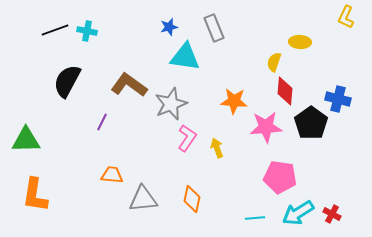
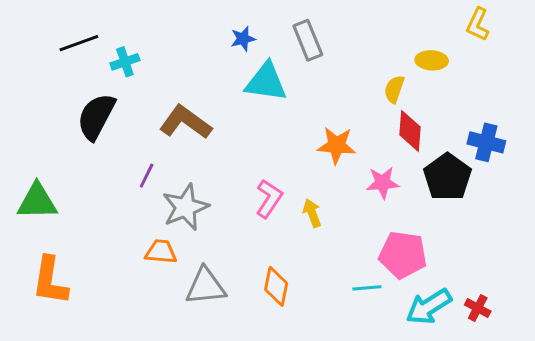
yellow L-shape: (346, 17) -> (478, 24), moved
cyan cross: (87, 31) -> (125, 62), moved, turned -30
gray star: (171, 104) -> (185, 207), moved
pink star: (266, 127) -> (383, 183), size x0.7
cyan line: (255, 218) -> (367, 288), moved

